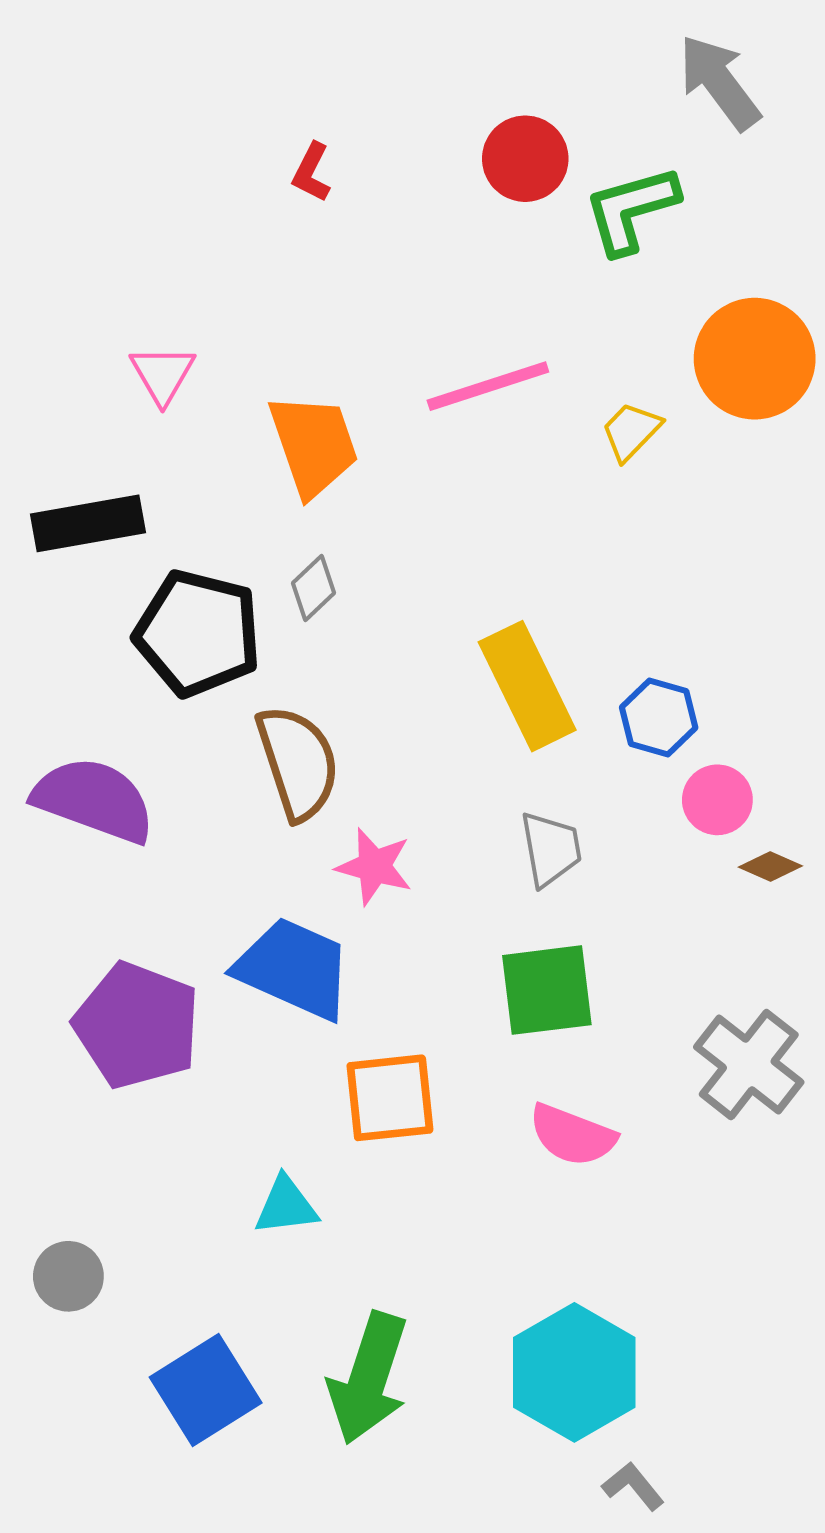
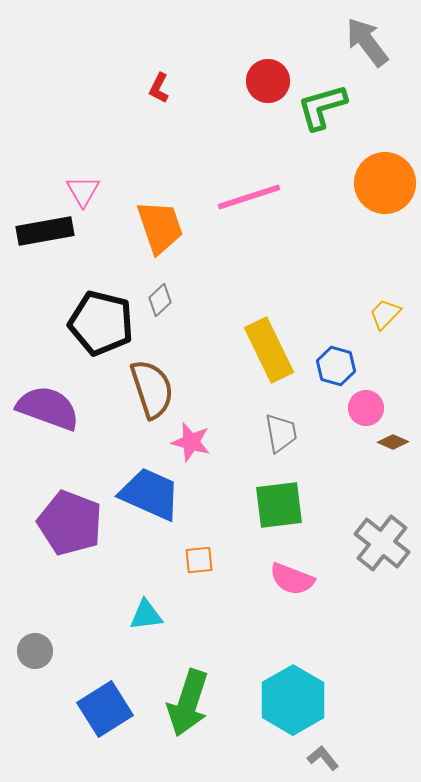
yellow trapezoid: (631, 431) -> (385, 314), moved
black rectangle: (88, 523) -> (45, 231), moved
orange square: (390, 1098) -> (199, 560), size x0.6

